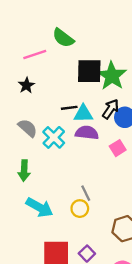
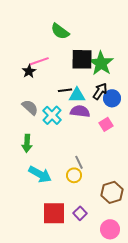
pink line: (35, 55) -> (39, 61), moved

